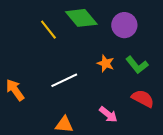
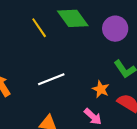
orange star: (106, 63) -> (101, 89), moved

